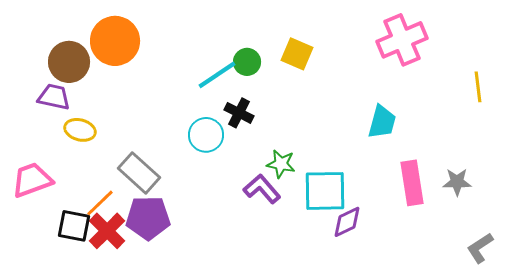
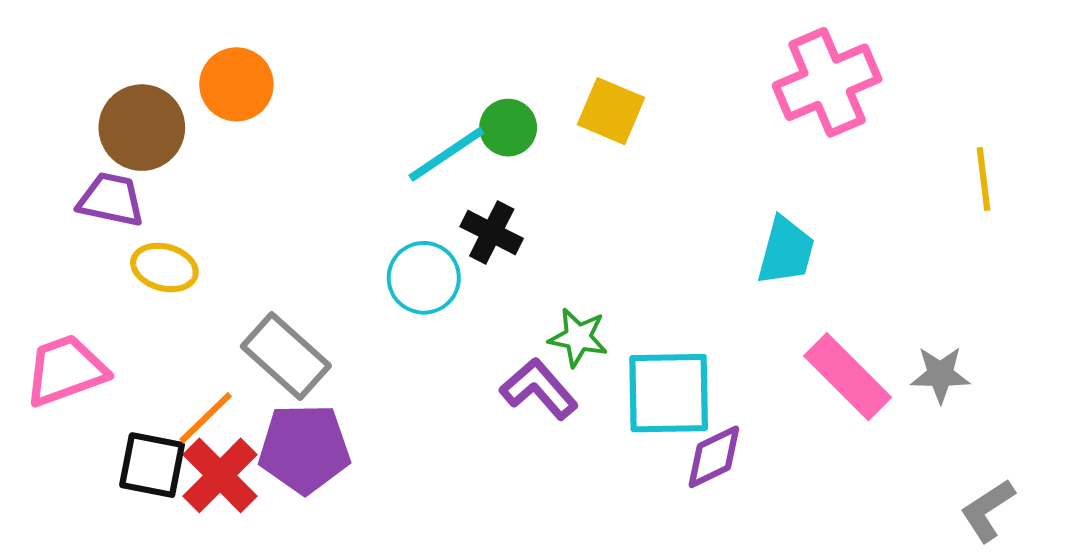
orange circle: (115, 41) -> (236, 84), size x0.7
pink rectangle: (412, 183) -> (848, 377), turned -36

